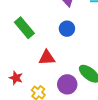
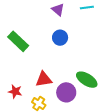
red triangle: (47, 58) -> (44, 79), moved

